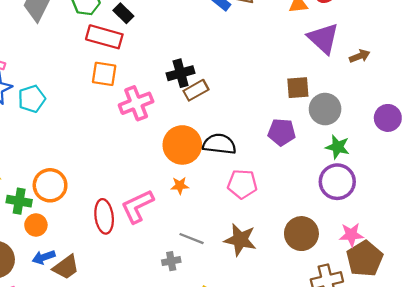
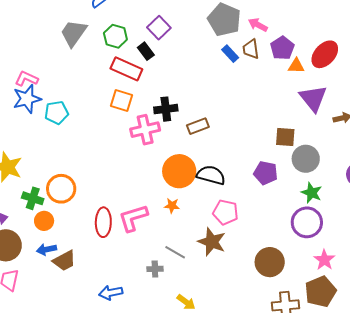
black cross: (181, 73) -> (166, 109), moved
pink star: (351, 235) -> (324, 260), moved, turned 30
brown star: (240, 240) -> (212, 242), moved

